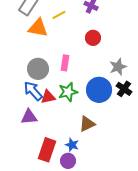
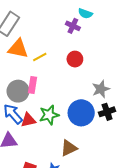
yellow line: (59, 15) -> (40, 57), moved
pink rectangle: (65, 63) -> (32, 85), moved
black cross: (124, 89) -> (107, 112), turned 35

